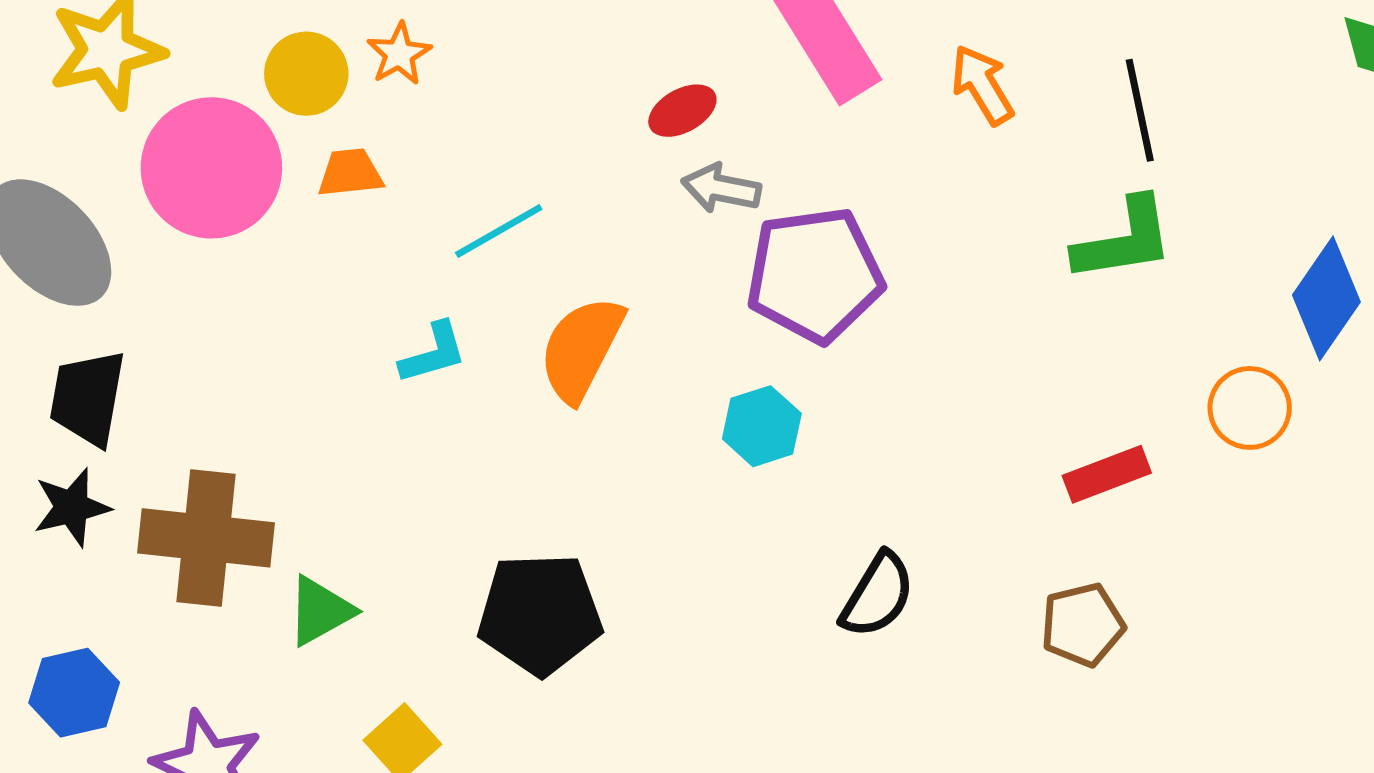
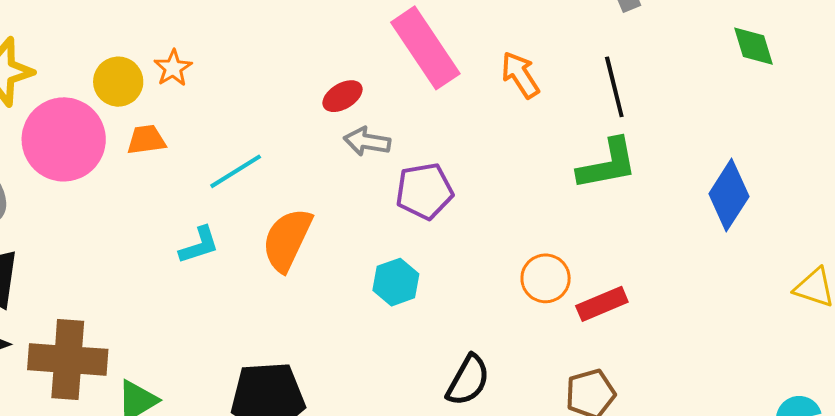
purple pentagon: (815, 275) -> (424, 191), size x0.7
orange circle: (1250, 408) -> (546, 278), moved

